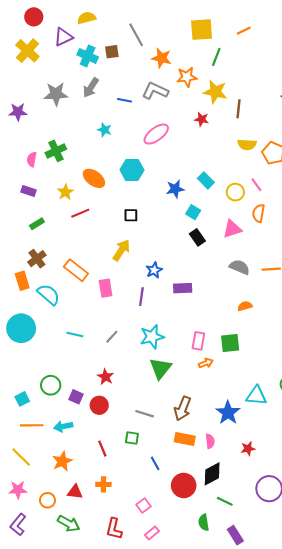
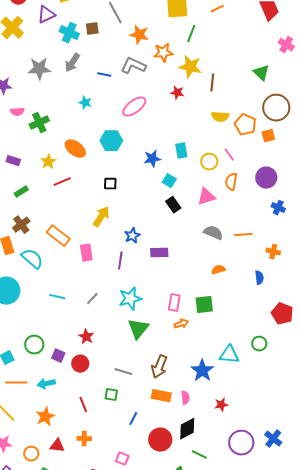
pink semicircle: (32, 159) -> (17, 112), moved, turned -104
cyan rectangle: (206, 180) -> (181, 151), turned 35
blue line: (155, 463) -> (133, 419), turned 56
pink square: (144, 506) -> (122, 459), turned -32

